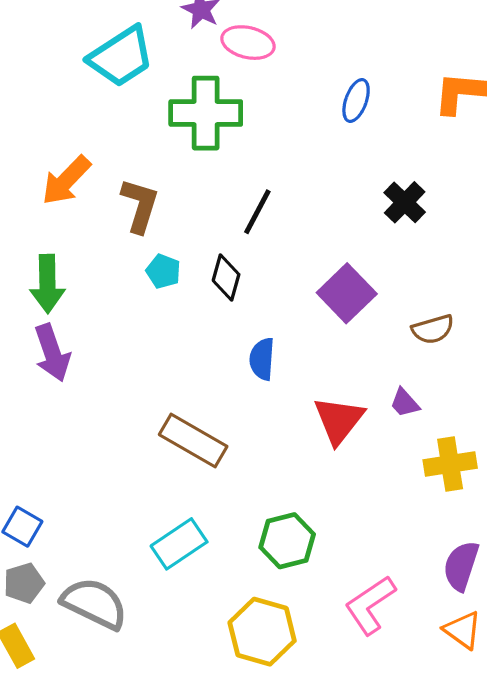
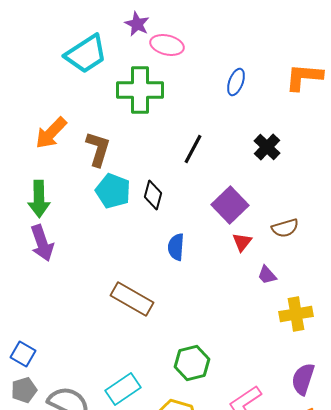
black line: (257, 212) -> (193, 149), moved
cyan pentagon: (163, 271) -> (113, 191), size x1.6
red triangle: (339, 420) -> (242, 242), moved, size x0.6
cyan rectangle: (179, 544) -> (123, 389), moved

